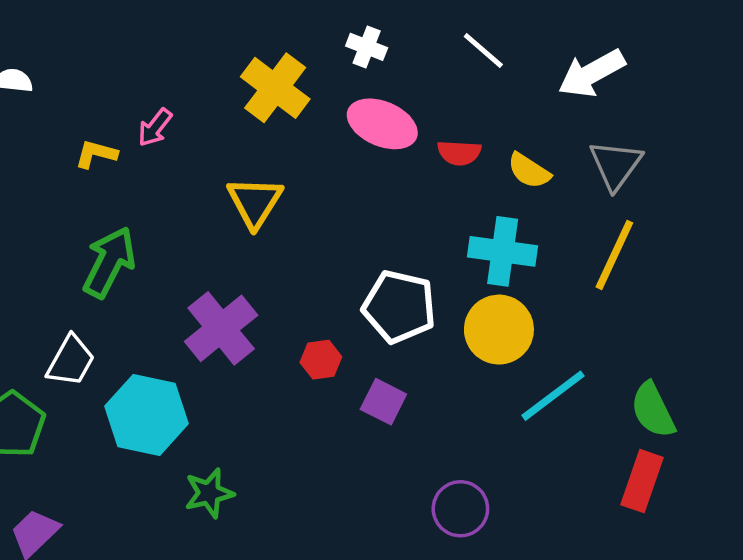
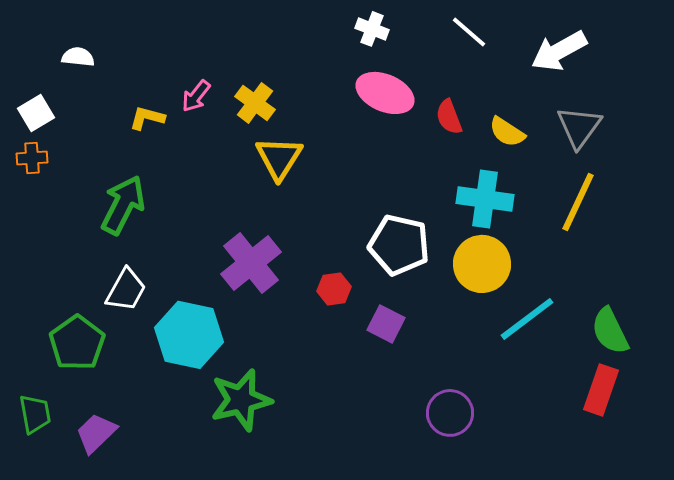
yellow cross: (275, 88) -> (255, 103), moved, size x0.7
red semicircle: (459, 153) -> (449, 117), turned 66
green arrow: (109, 262) -> (123, 205), moved
green star: (209, 493) -> (241, 400), size x1.5

